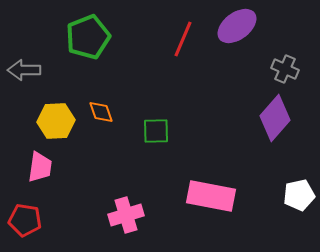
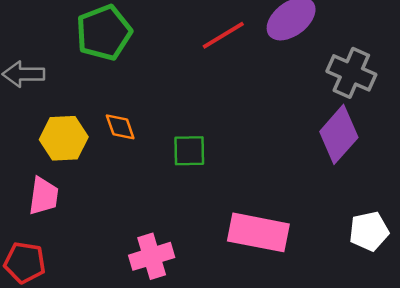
red line: (183, 39) -> (223, 35), turned 36
gray cross: (285, 69) -> (351, 73), size x1.4

